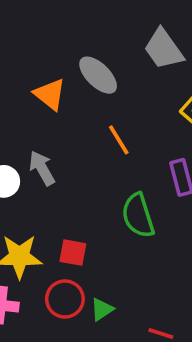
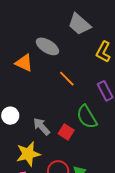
gray arrow: (42, 168) -> (42, 126), moved
red square: (73, 253) -> (66, 132), moved, turned 35

